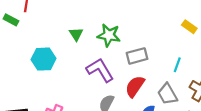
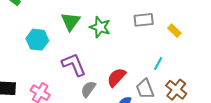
green triangle: (76, 34) -> (71, 22), size x1.5
gray rectangle: (137, 56) -> (144, 20), moved
purple L-shape: (100, 70) -> (74, 65), moved

